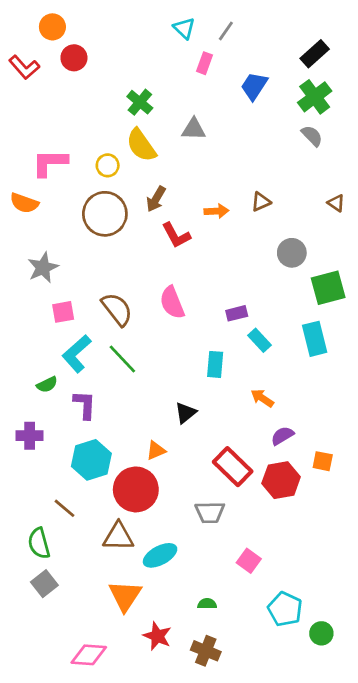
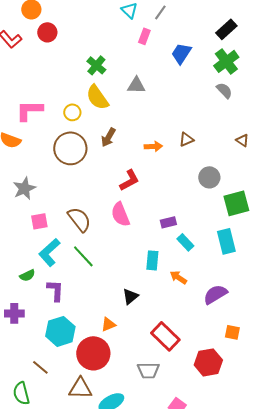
red L-shape: (176, 235) -> (129, 180), moved, turned -90
orange arrow: (262, 398) -> (178, 277), moved
purple semicircle: (282, 436) -> (215, 294), moved, size x1.4
red hexagon: (281, 480) -> (208, 362), moved

